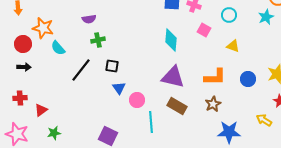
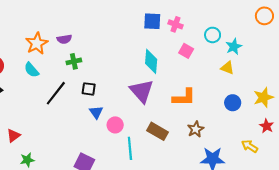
cyan star: (266, 17) -> (234, 47), moved
orange star: (43, 28) -> (37, 43), moved, turned 30
yellow triangle: (233, 46) -> (227, 68), moved
purple triangle: (173, 77) -> (142, 91), moved, turned 35
orange L-shape: (215, 77) -> (184, 97), moved

